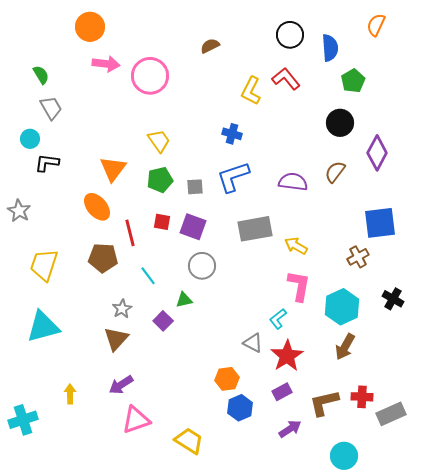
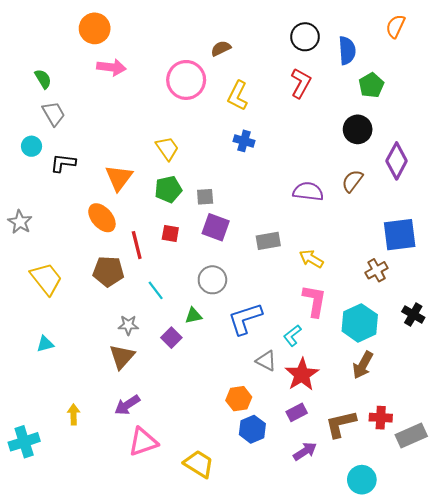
pink circle: (150, 76) -> (186, 80), moved
red L-shape: (286, 79) -> (301, 83), turned 68
yellow L-shape: (251, 91) -> (238, 96), moved
black L-shape: (47, 163) -> (63, 163), moved
blue L-shape: (233, 177) -> (245, 319), moved
purple square: (193, 227) -> (216, 227), moved
gray rectangle: (255, 229) -> (268, 241), size x0.7
yellow trapezoid: (44, 265) -> (46, 279), turned 124
gray star: (122, 309) -> (128, 325), turned 30
cyan triangle: (43, 327) -> (45, 344), size x0.5

